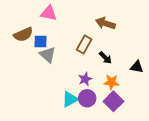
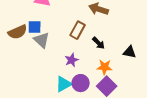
brown semicircle: (23, 34) -> (18, 32), moved
purple star: (85, 79) -> (72, 60), moved

